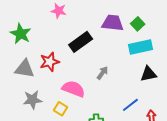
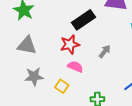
red star: (50, 62) -> (70, 44), moved
pink semicircle: (74, 89) -> (75, 67), size x0.7

